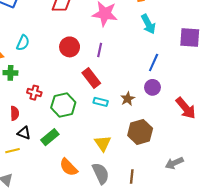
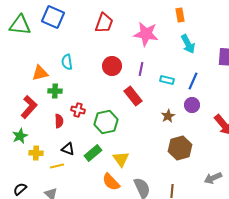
cyan semicircle: (23, 43) -> (67, 62), turned 147
cyan rectangle: (101, 102) -> (167, 80), moved
red semicircle: (15, 113) -> (59, 121), moved
yellow triangle: (103, 143) -> (121, 159), moved

